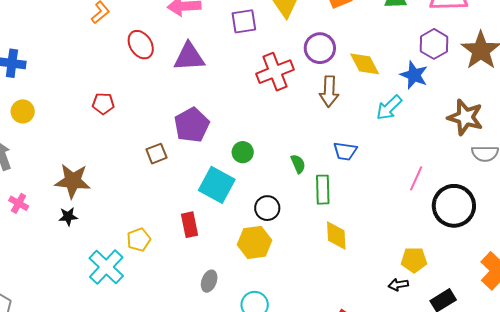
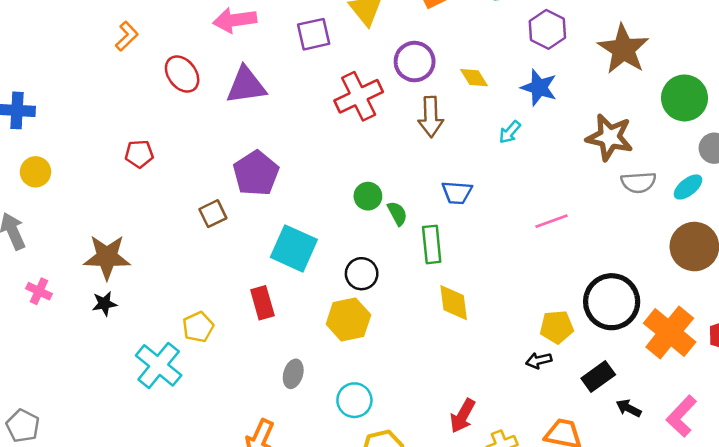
purple hexagon: (434, 44) -> (547, 29), moved
yellow diamond: (365, 64) -> (474, 78), size x0.7
cyan arrow: (389, 108) -> (510, 132), size x0.7
green circle: (243, 152) -> (368, 196), moved
pink line: (416, 178) -> (552, 221), turned 50
black circle: (454, 206) -> (612, 302), moved

